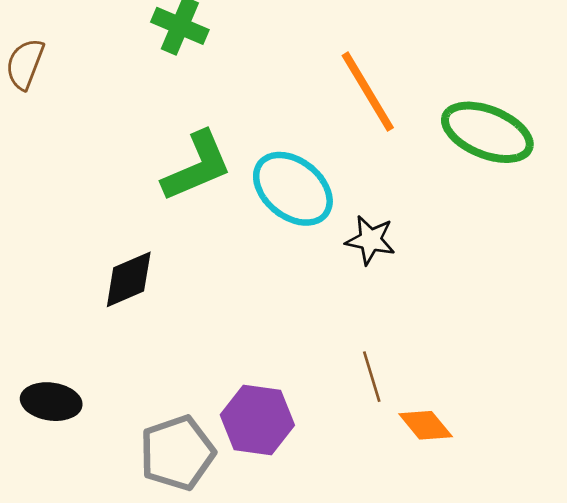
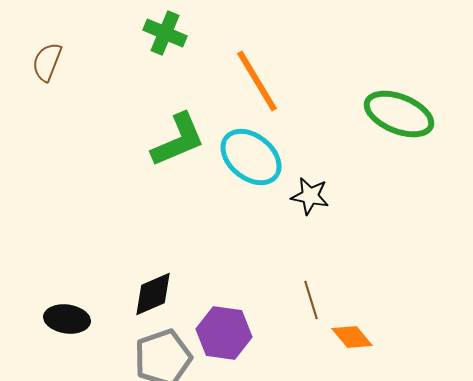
orange line: (368, 92) -> (257, 81), moved
black diamond: (129, 279) -> (153, 294), moved

